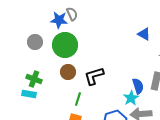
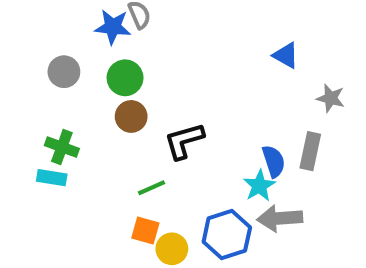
green circle: (65, 45) -> (125, 78), size x0.7
brown circle: (68, 72) -> (131, 116), moved
green line: (78, 99) -> (151, 188), turned 48

